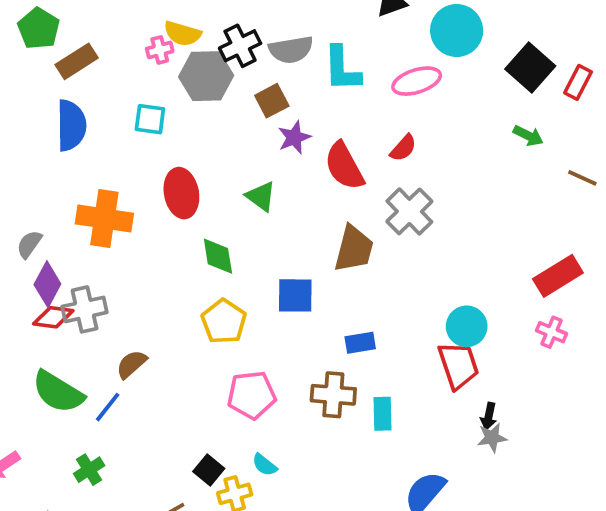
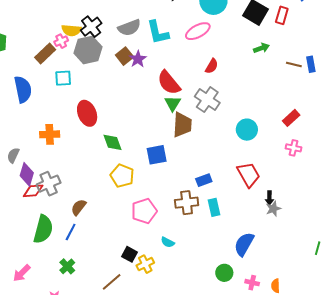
black cross: (240, 46) -> (91, 27), moved
brown rectangle: (77, 61) -> (45, 53), moved
green arrow: (528, 136) -> (261, 48), turned -35
purple star: (294, 137) -> (138, 59), moved
red semicircle: (403, 148) -> (212, 66), moved
green triangle: (261, 196) -> (173, 103), moved, turned 36
orange cross: (104, 219) -> (50, 134), size x0.7
red rectangle: (558, 276) -> (291, 118), size x0.7
cyan circle: (467, 326) -> (247, 130), moved
blue rectangle: (360, 343) -> (204, 180), moved
green semicircle: (58, 392) -> (43, 229), turned -96
cyan semicircle: (265, 465) -> (168, 242), moved

